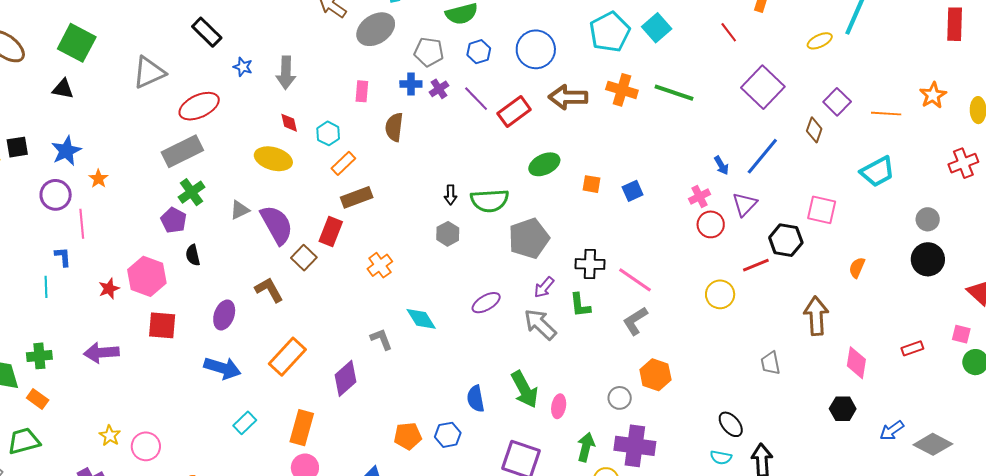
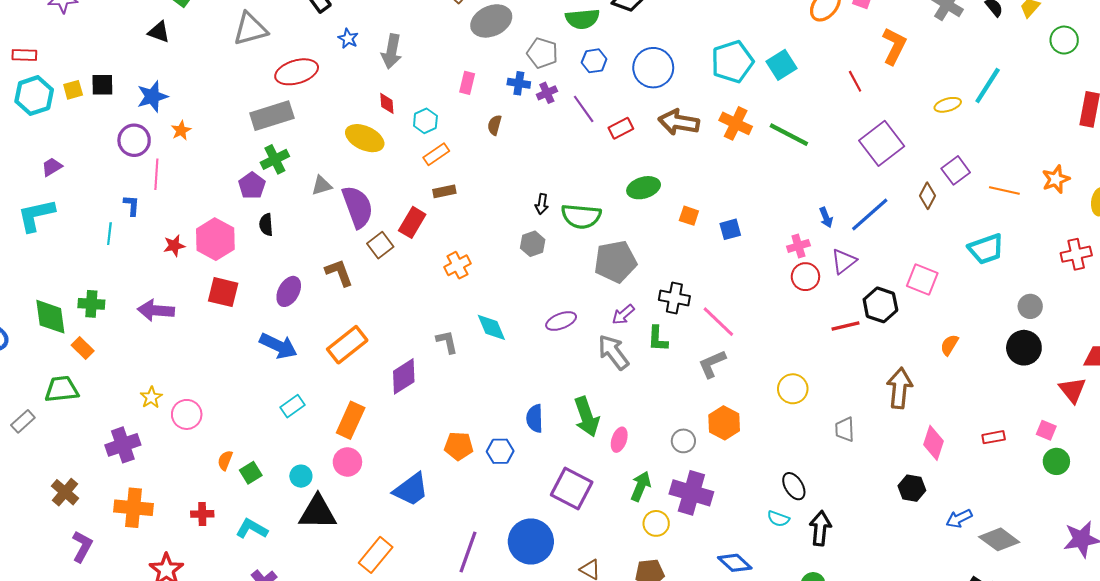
red rectangle: (514, 111) -> (621, 128), size x0.7
brown semicircle: (394, 127) -> (495, 125), size x0.7
brown rectangle: (357, 197) -> (444, 191), size x0.7
yellow circle: (720, 294) -> (793, 389), moved

